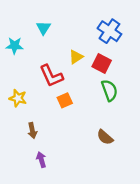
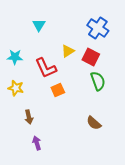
cyan star: (15, 46) -> (15, 57), moved

